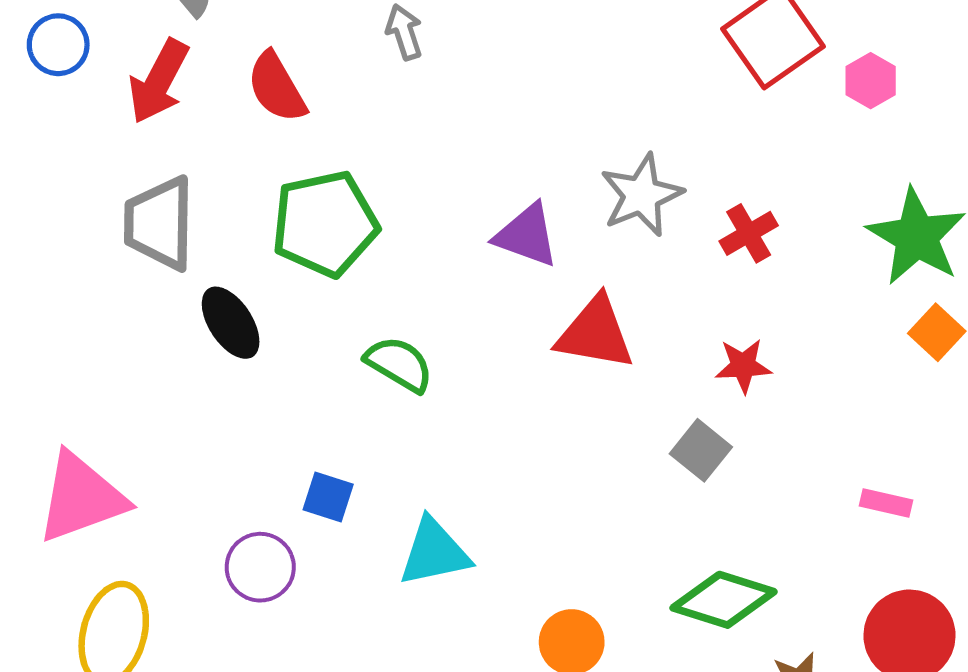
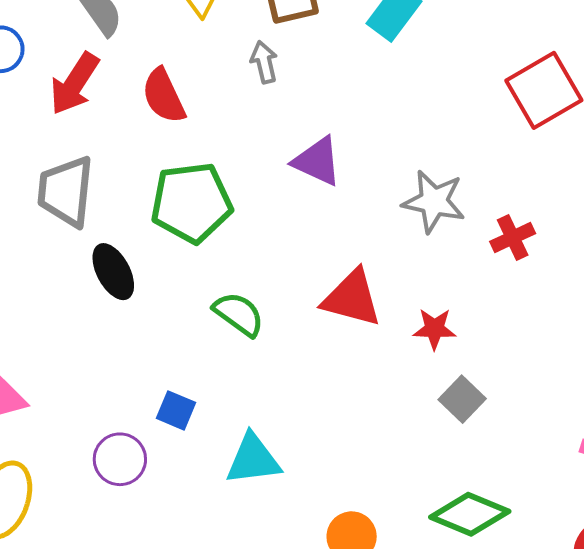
gray star: (642, 195) -> (434, 201), turned 30
purple triangle: (527, 235) -> (317, 161), moved
red triangle: (595, 333) -> (352, 298), moved
red star: (743, 366) -> (435, 329), moved

